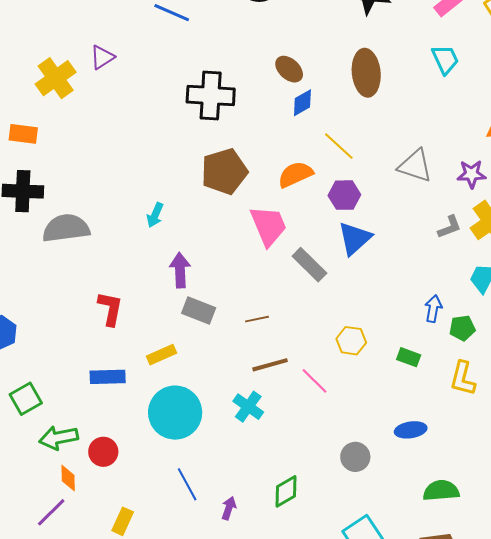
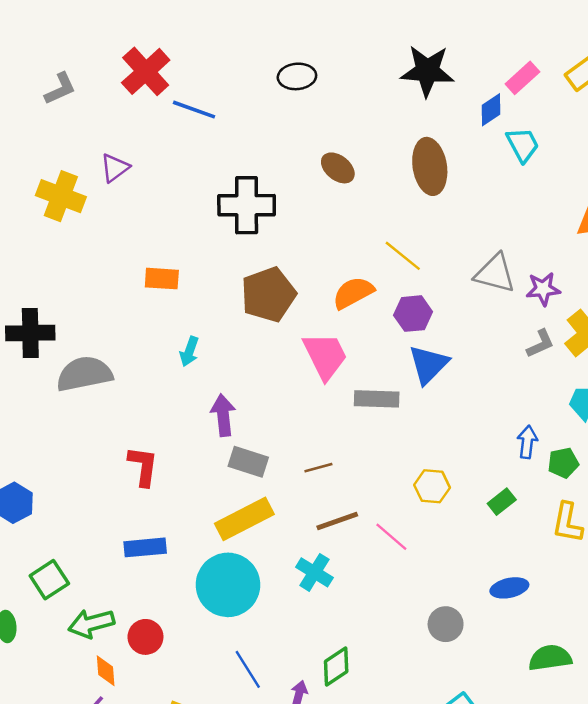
yellow cross: (56, 78) -> (61, 196), turned -30
blue diamond: (302, 103) -> (491, 110), moved
orange rectangle: (23, 134) -> (162, 279), moved
purple star: (472, 174) -> (543, 289), moved
gray rectangle: (309, 265) -> (377, 399), turned -39
yellow rectangle: (161, 355) -> (244, 519), moved, size x1.6
green rectangle: (409, 357) -> (502, 502), turned -55
green diamond: (286, 491) -> (336, 667), moved

